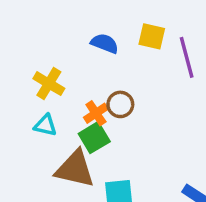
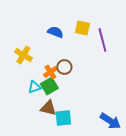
cyan triangle: (45, 125) -> (34, 87), moved, turned -32
brown triangle: (75, 169) -> (48, 108), moved, size x0.7

